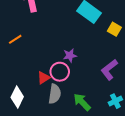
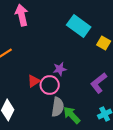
red triangle: (44, 78) -> (34, 81), moved
gray semicircle: (55, 94) -> (58, 107), moved

